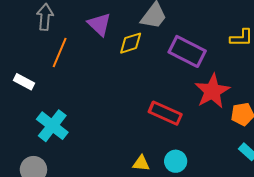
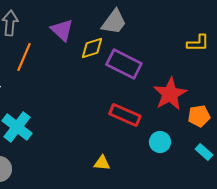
purple rectangle: (187, 51) -> (124, 64), moved
cyan circle: (176, 161) -> (160, 142), moved

